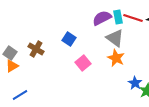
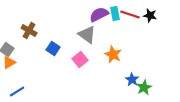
gray triangle: (115, 38) -> (87, 34), moved
blue square: (69, 39) -> (53, 48), moved
brown cross: (36, 49) -> (29, 30), moved

